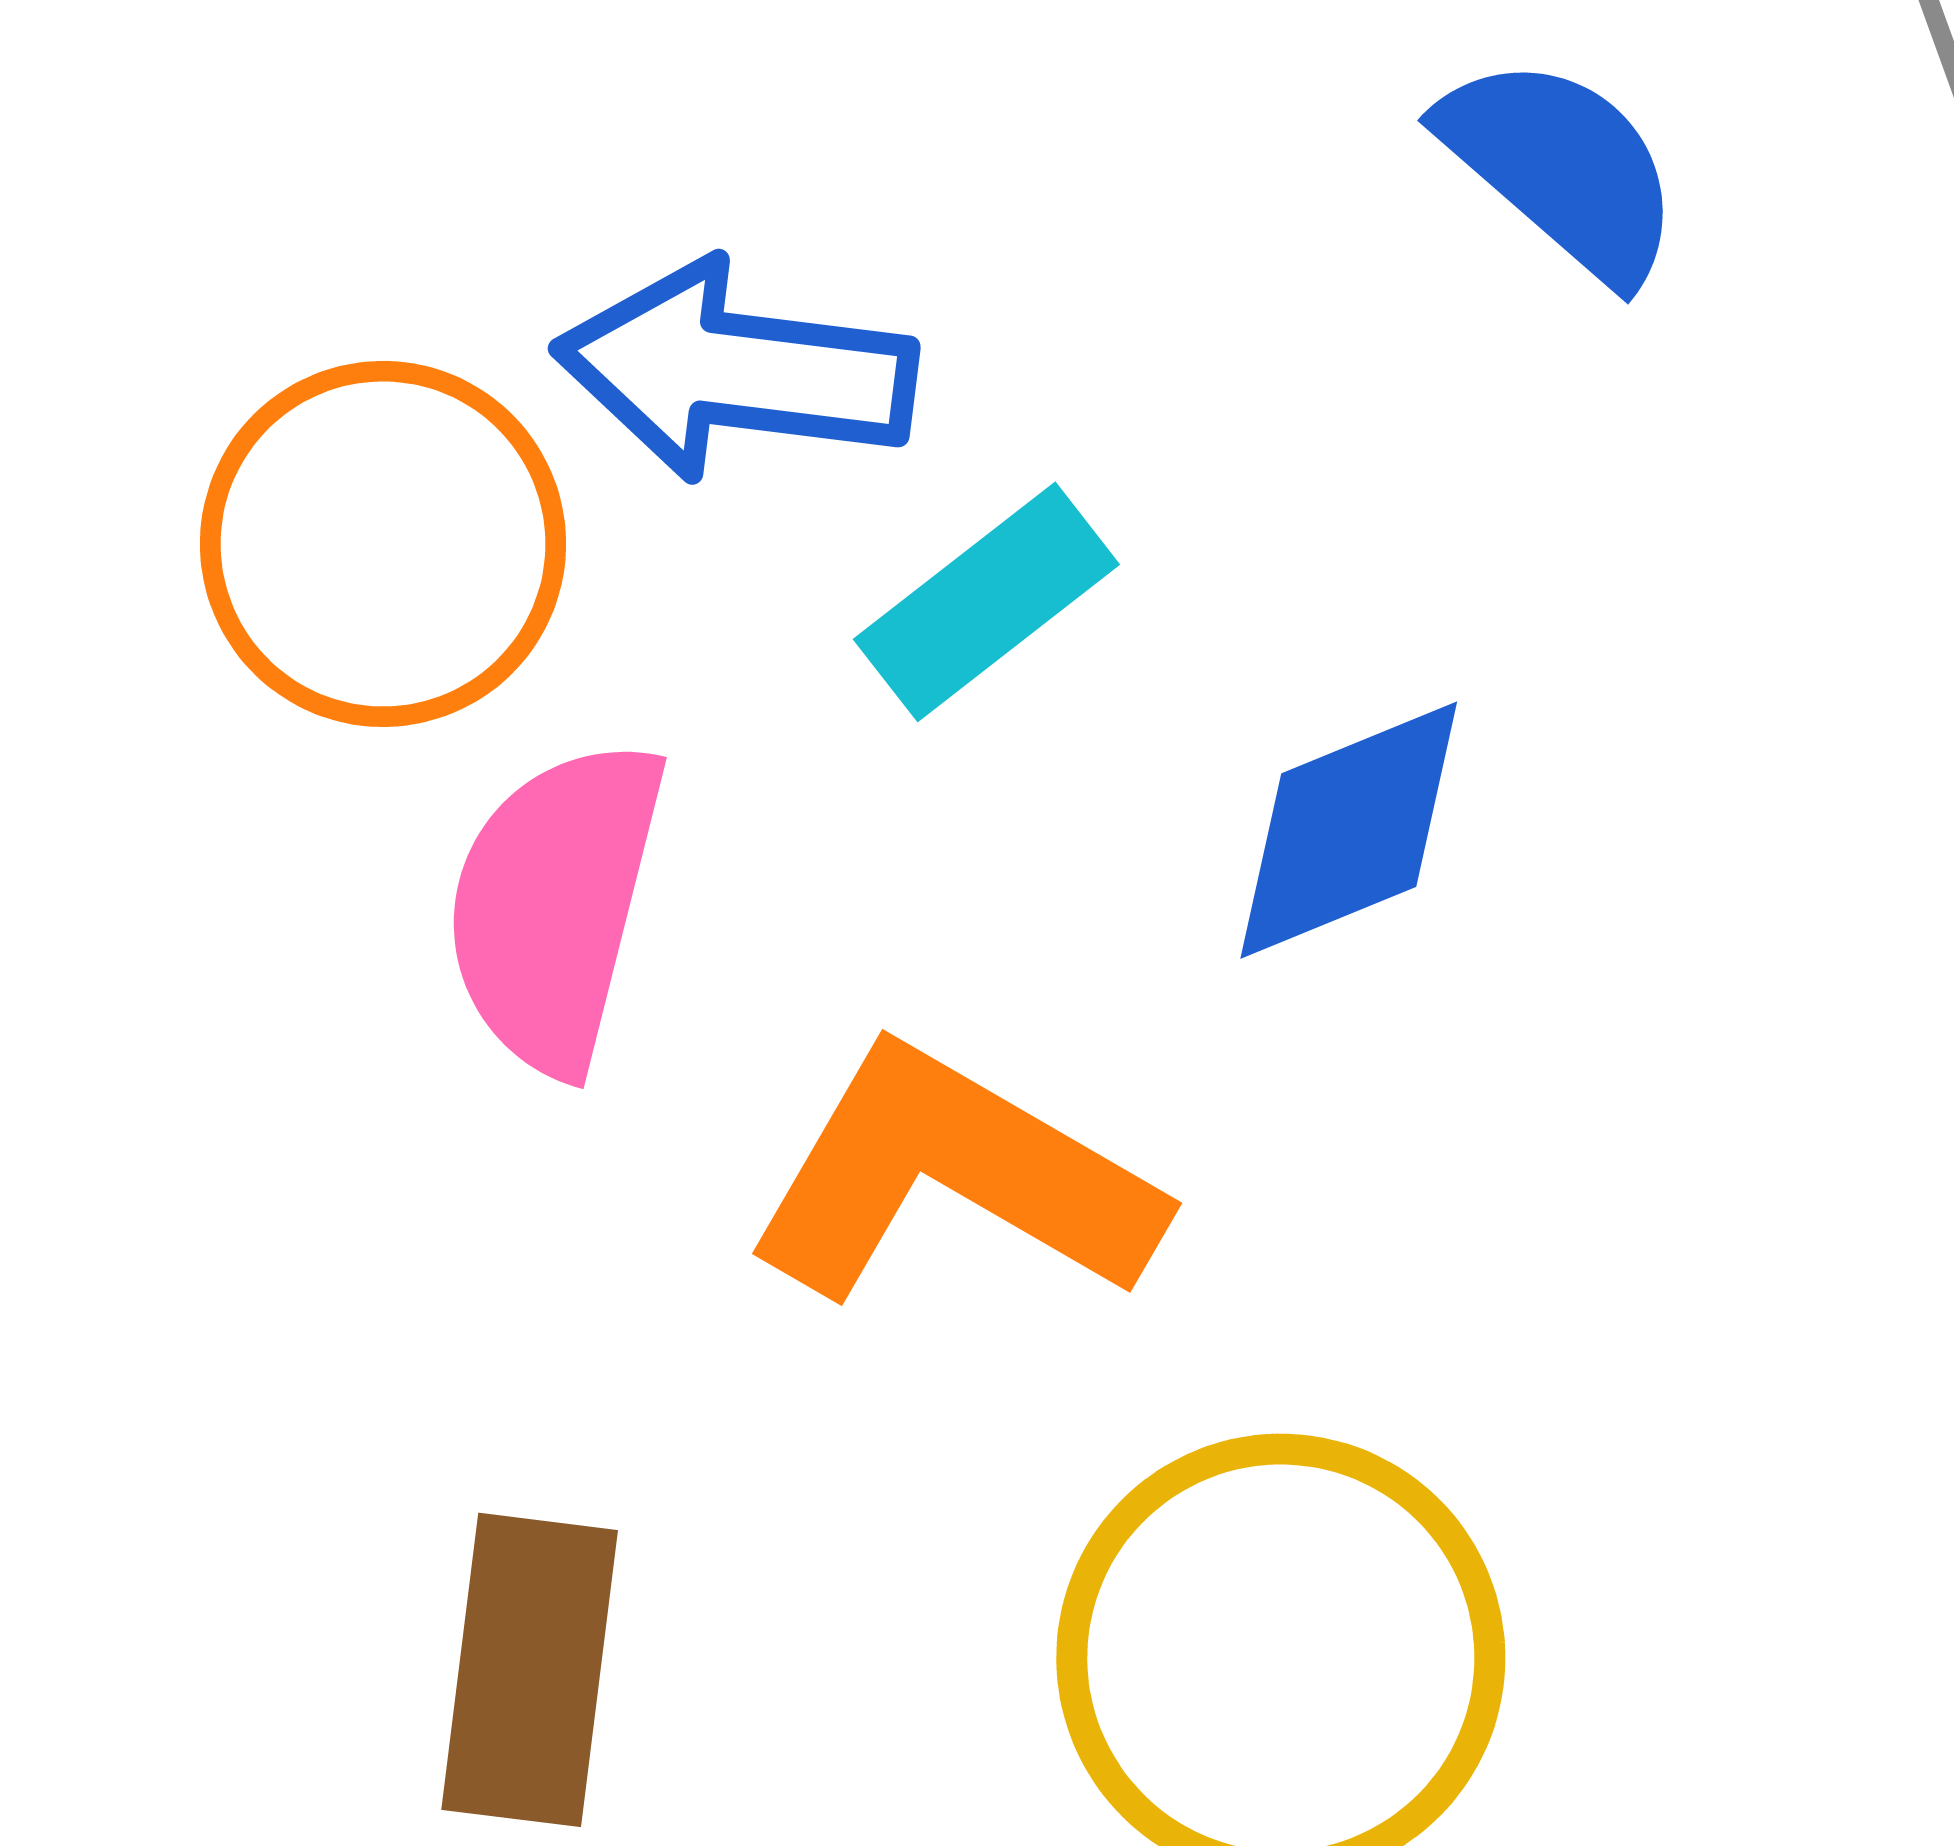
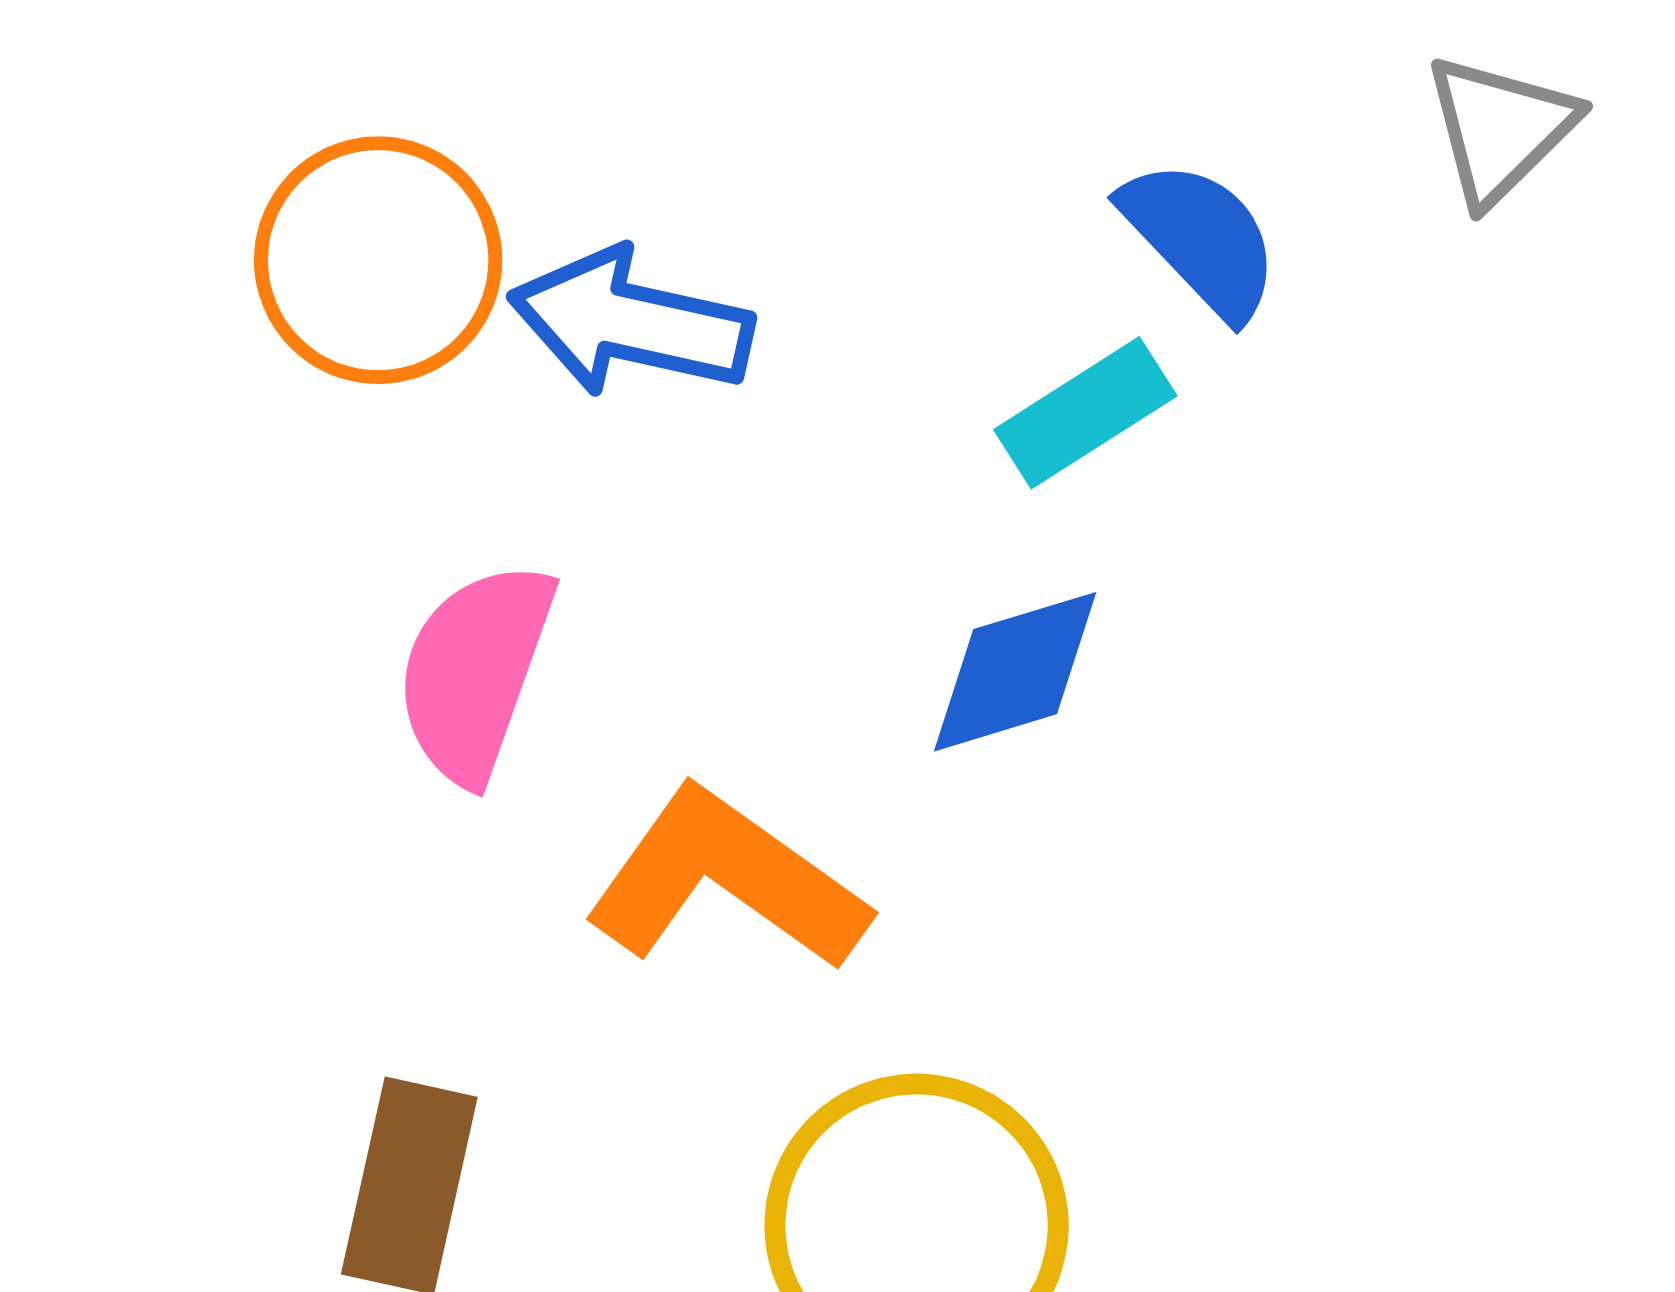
orange circle: (383, 544) -> (378, 260), moved
cyan rectangle: (986, 602) -> (1085, 413), moved

